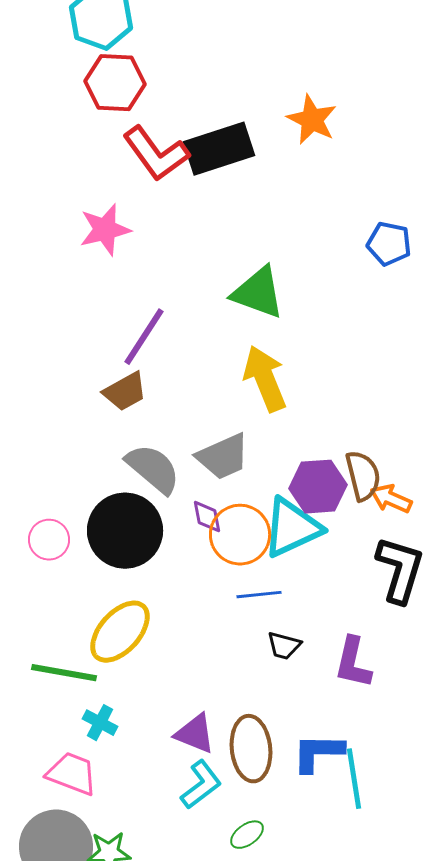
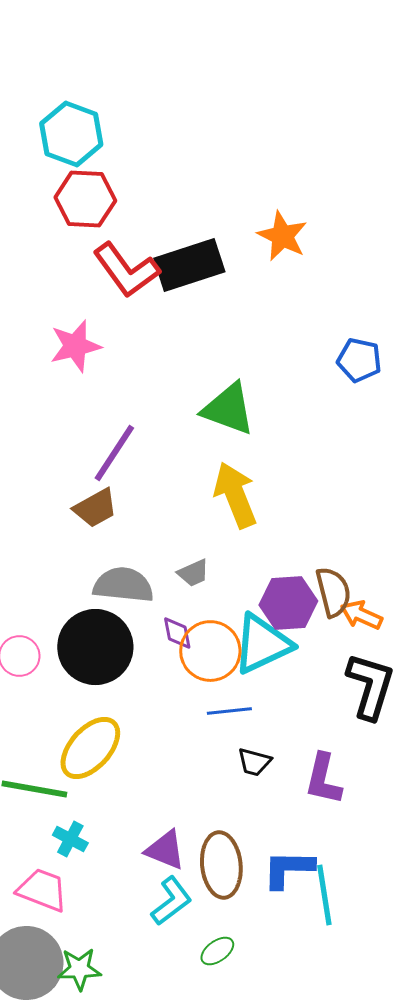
gray trapezoid: (223, 457) -> (193, 573), size x0.6
gray semicircle: (153, 469) -> (123, 585), turned -34

